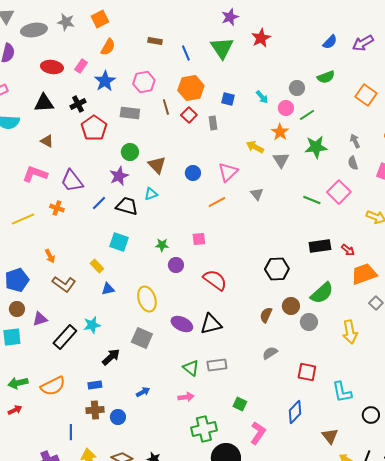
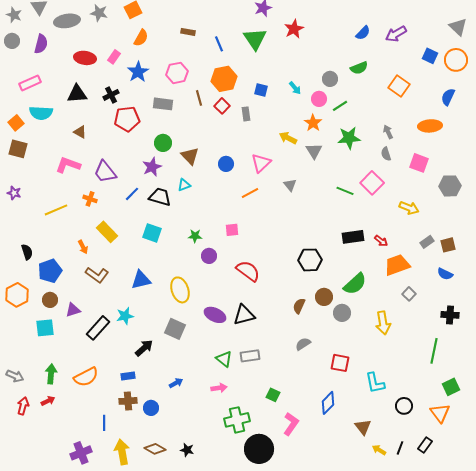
red pentagon: (94, 128) -> (127, 119), turned 30
yellow rectangle: (97, 266) -> (107, 232), moved, size x1.5
blue triangle: (108, 289) -> (141, 280), size x1.5
green arrow: (18, 383) -> (51, 374), turned 108

